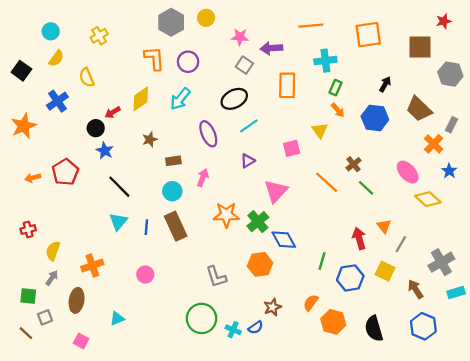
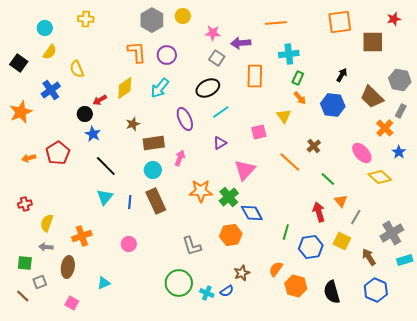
orange square: (368, 35) -> (340, 22), moved
yellow cross: (99, 36) -> (86, 19), moved, turned 35
gray hexagon: (450, 74) -> (400, 80), moved
brown rectangle: (173, 161) -> (154, 143), size x1.5
green line: (366, 188) -> (328, 179), moved
gray arrow: (52, 278) -> (46, 247), turned -120

